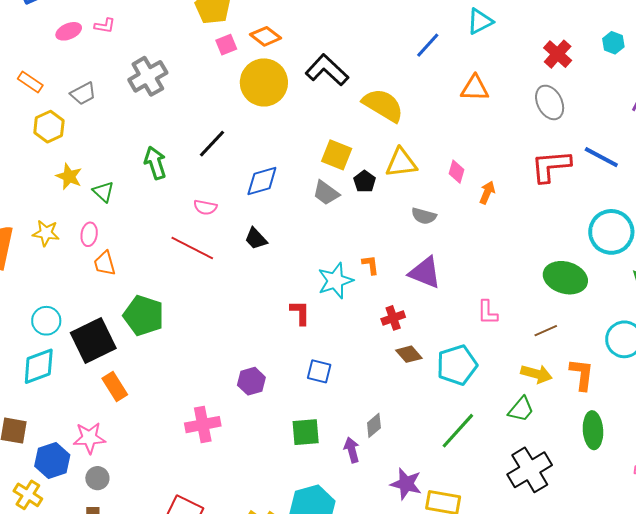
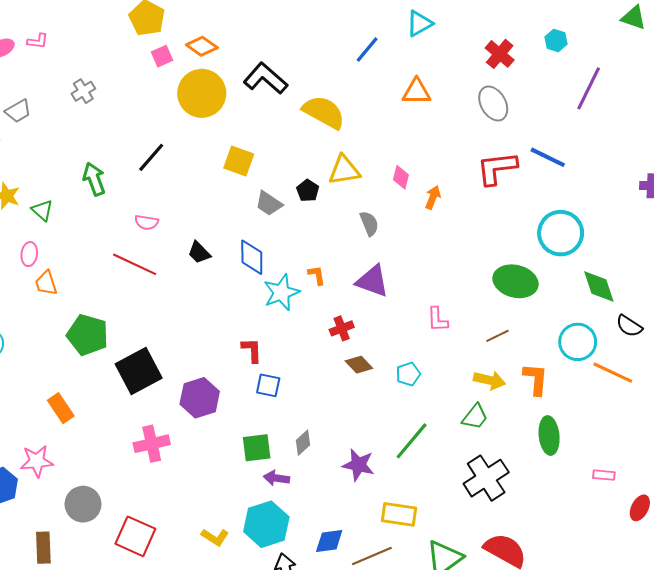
gray cross: (148, 76) -> (83, 91), size x0.6
yellow square: (337, 155) -> (239, 161), moved
blue diamond: (262, 181) -> (252, 257), moved, turned -72
gray semicircle: (424, 216) -> (369, 224), turned -125
red L-shape: (300, 313) -> (252, 350), moved
black square: (93, 341) -> (139, 371), moved
cyan pentagon: (457, 365) -> (408, 374), size x0.6
purple hexagon: (251, 381) -> (200, 398), size x1.4
gray diamond: (374, 425) -> (303, 443), moved
purple arrow: (352, 450) -> (276, 478), moved, turned -65
gray circle: (97, 478) -> (83, 504), moved, size x1.5
purple star: (406, 484) -> (358, 465), moved

